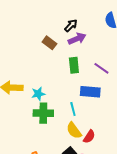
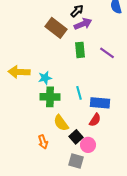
brown rectangle: (49, 43) -> (56, 28), size x1.5
blue rectangle: (90, 92) -> (100, 103), moved
yellow semicircle: (74, 130) -> (61, 123), moved

